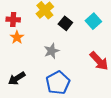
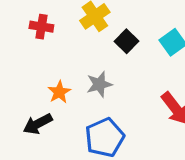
orange star: (17, 37) -> (59, 92), moved

